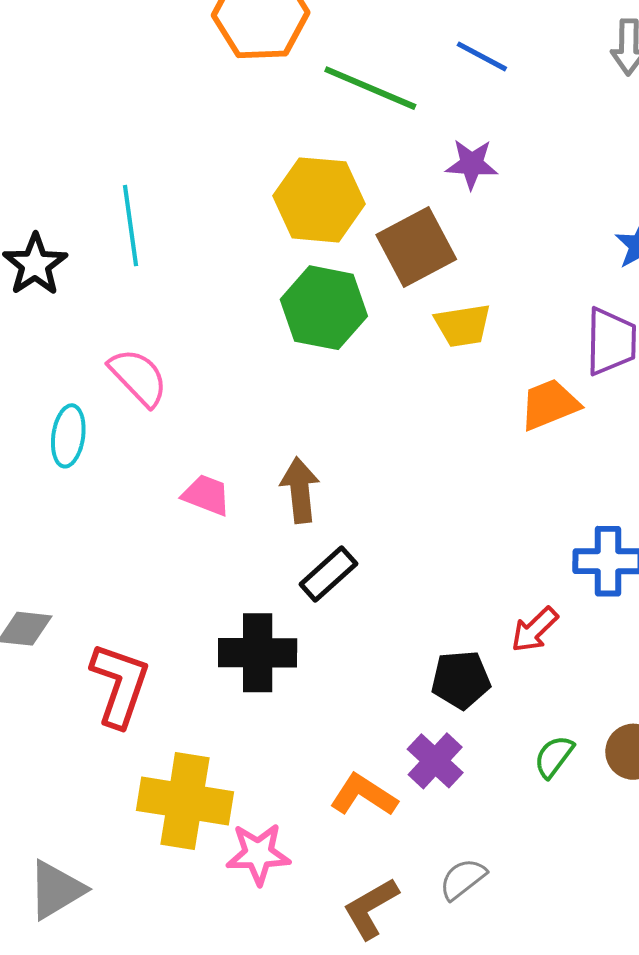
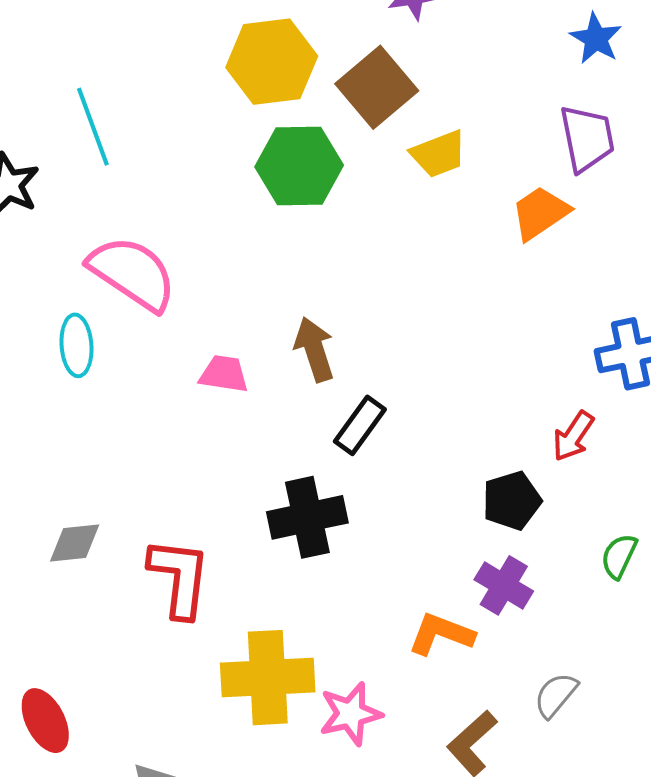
pink semicircle: (138, 377) -> (132, 273), size x1.4

